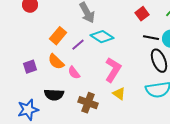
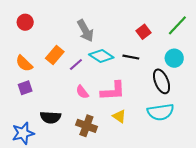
black line: (151, 38) -> (131, 57), moved
orange semicircle: (56, 62) -> (24, 63), moved
pink L-shape: (113, 70) -> (113, 91), turned 55
pink semicircle: (74, 73) -> (82, 92), moved

